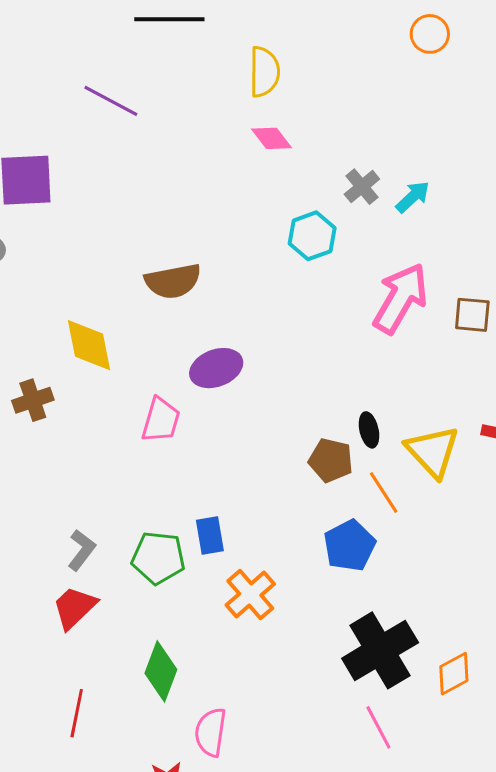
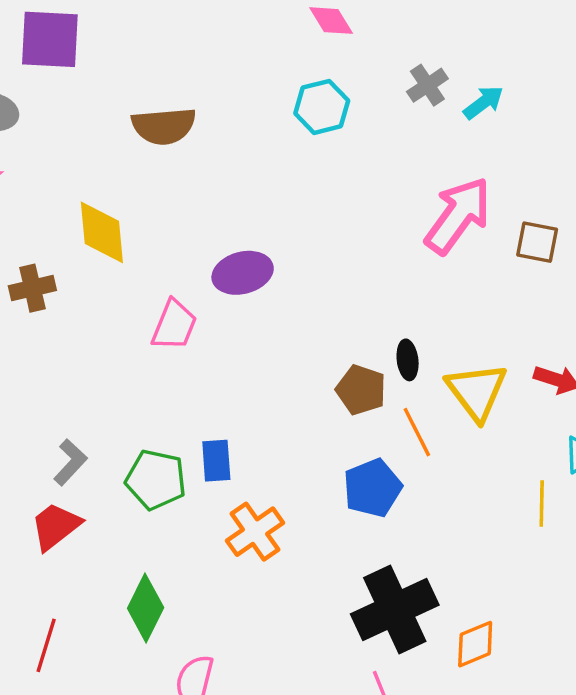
cyan hexagon: (312, 236) -> (322, 107), moved
brown semicircle: (173, 281) -> (164, 126), moved

